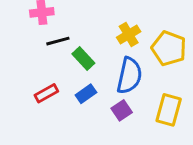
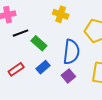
yellow cross: (129, 35) -> (61, 14), moved, turned -35

